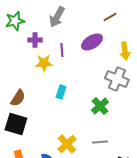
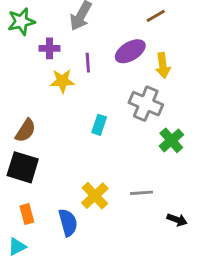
yellow arrow: (125, 51) -> (163, 65), moved
gray cross: (117, 79) -> (146, 104), moved
cyan rectangle: (61, 92) -> (99, 125), moved
green cross: (100, 106) -> (171, 140), moved

